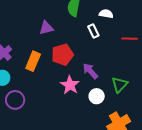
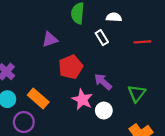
orange rectangle: (33, 61) -> (38, 98), moved, turned -66
white circle: (97, 96) -> (104, 111), moved

